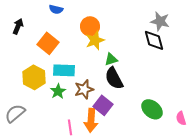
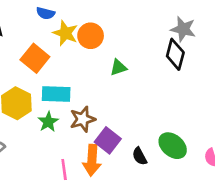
yellow star: (95, 40) -> (65, 33), moved, turned -30
black diamond: (154, 40) -> (175, 54), turned 30
green triangle: (111, 59) -> (118, 68), moved
black semicircle: (114, 78) -> (140, 156), moved, size x0.6

